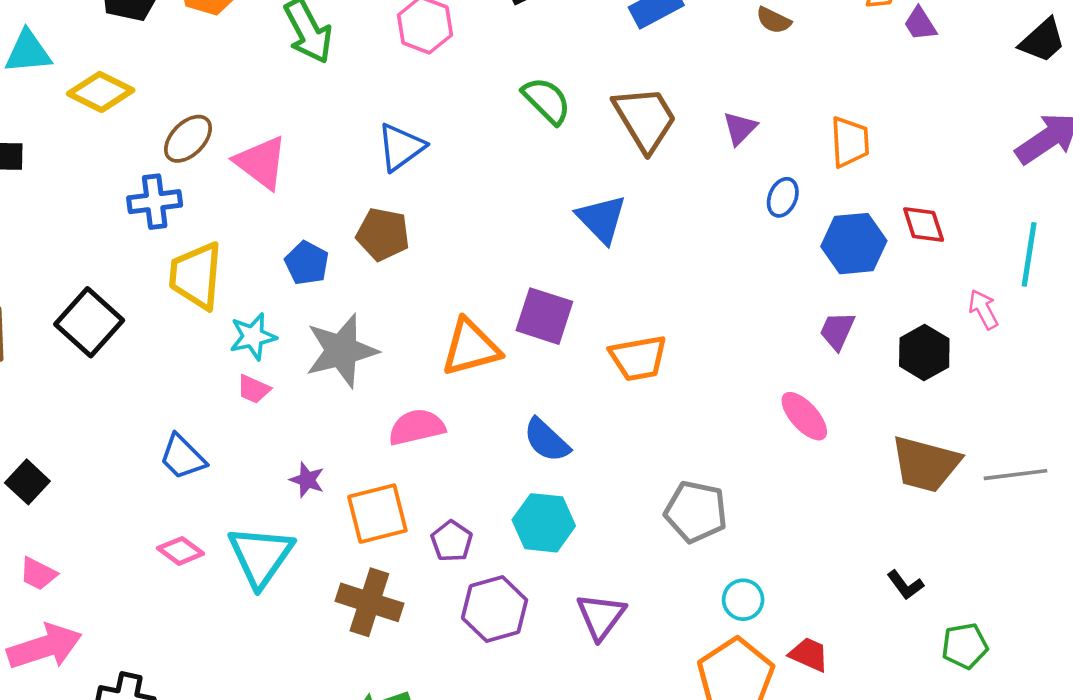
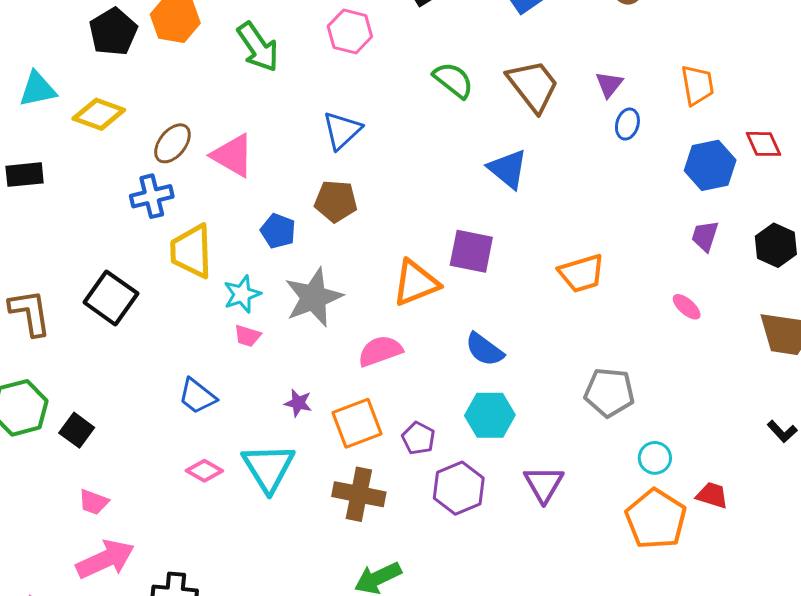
blue ellipse: (783, 197) -> (627, 124), moved
orange trapezoid: (638, 358) -> (582, 273), moved
pink ellipse: (804, 416) -> (687, 307), size x0.7

